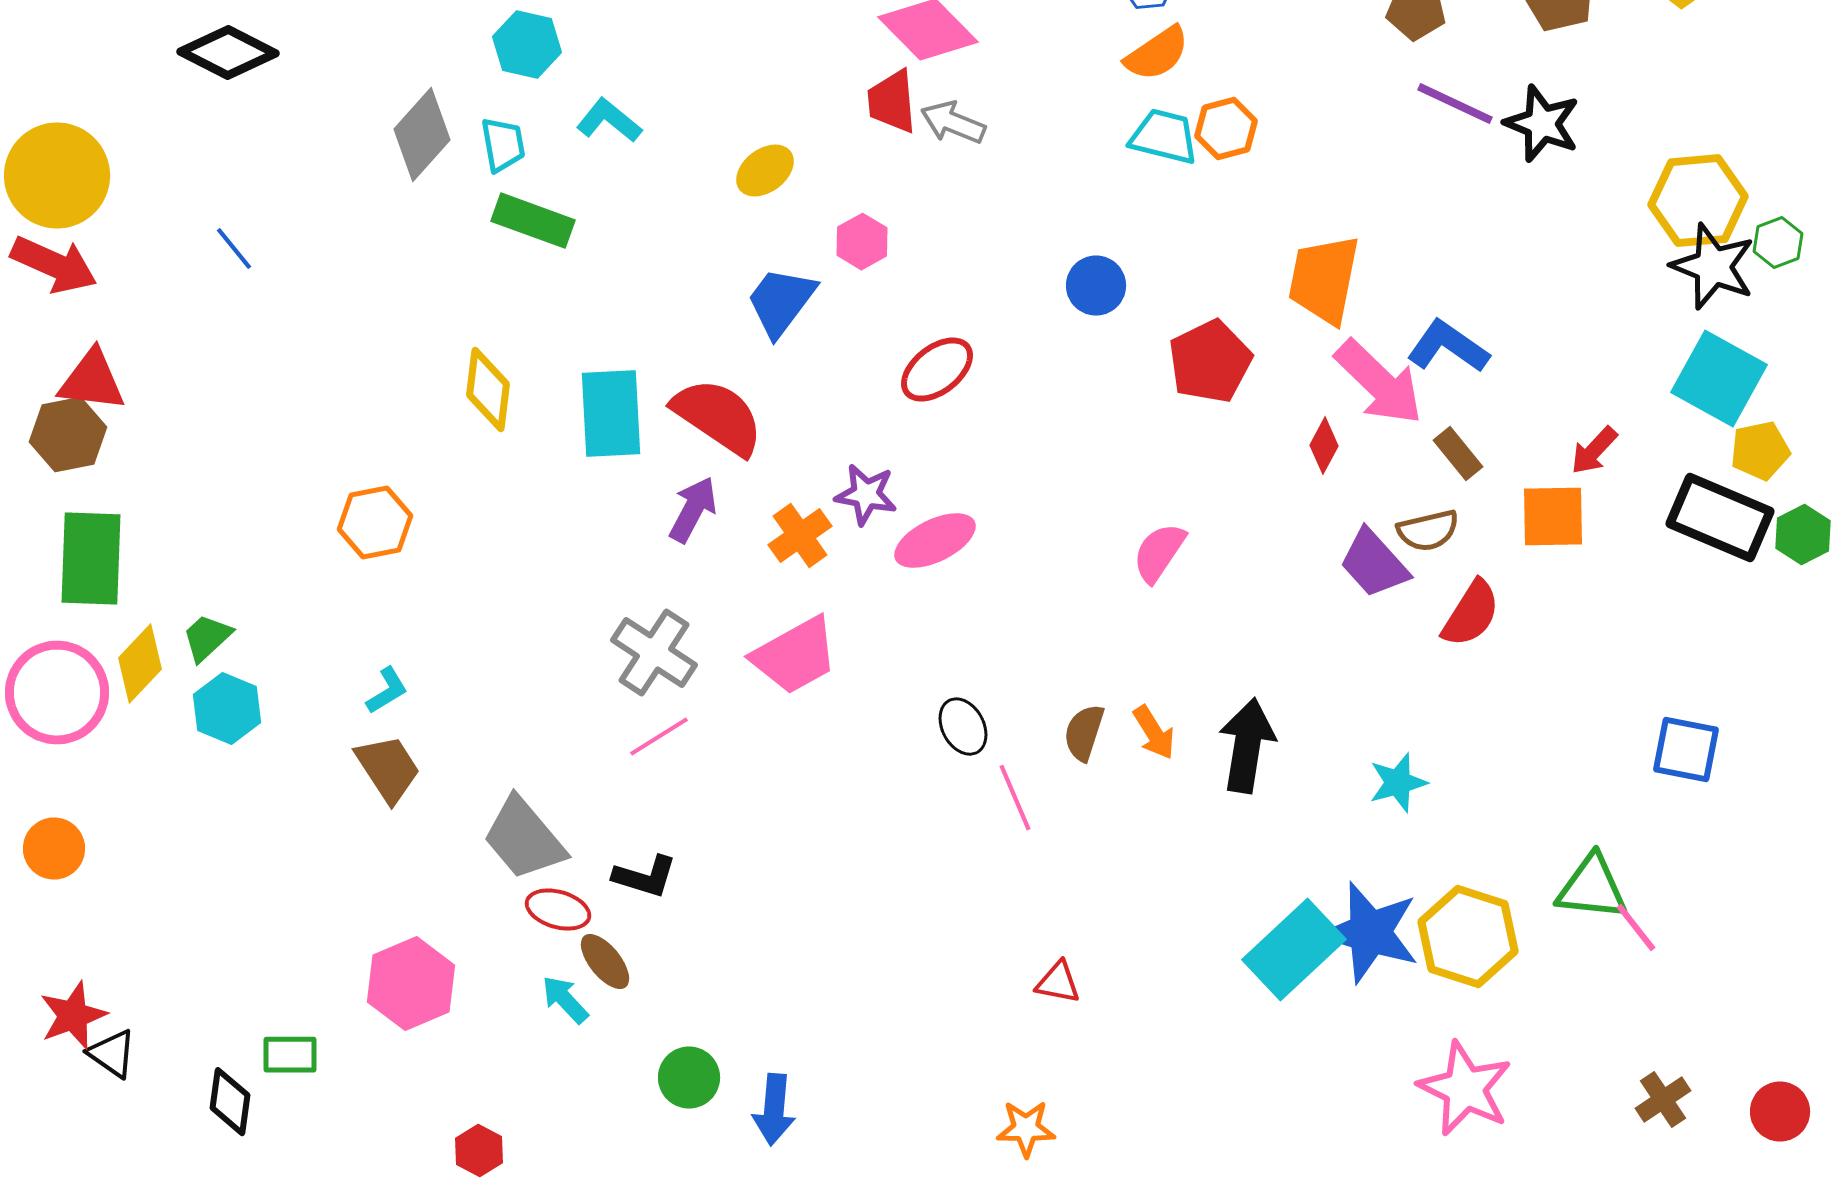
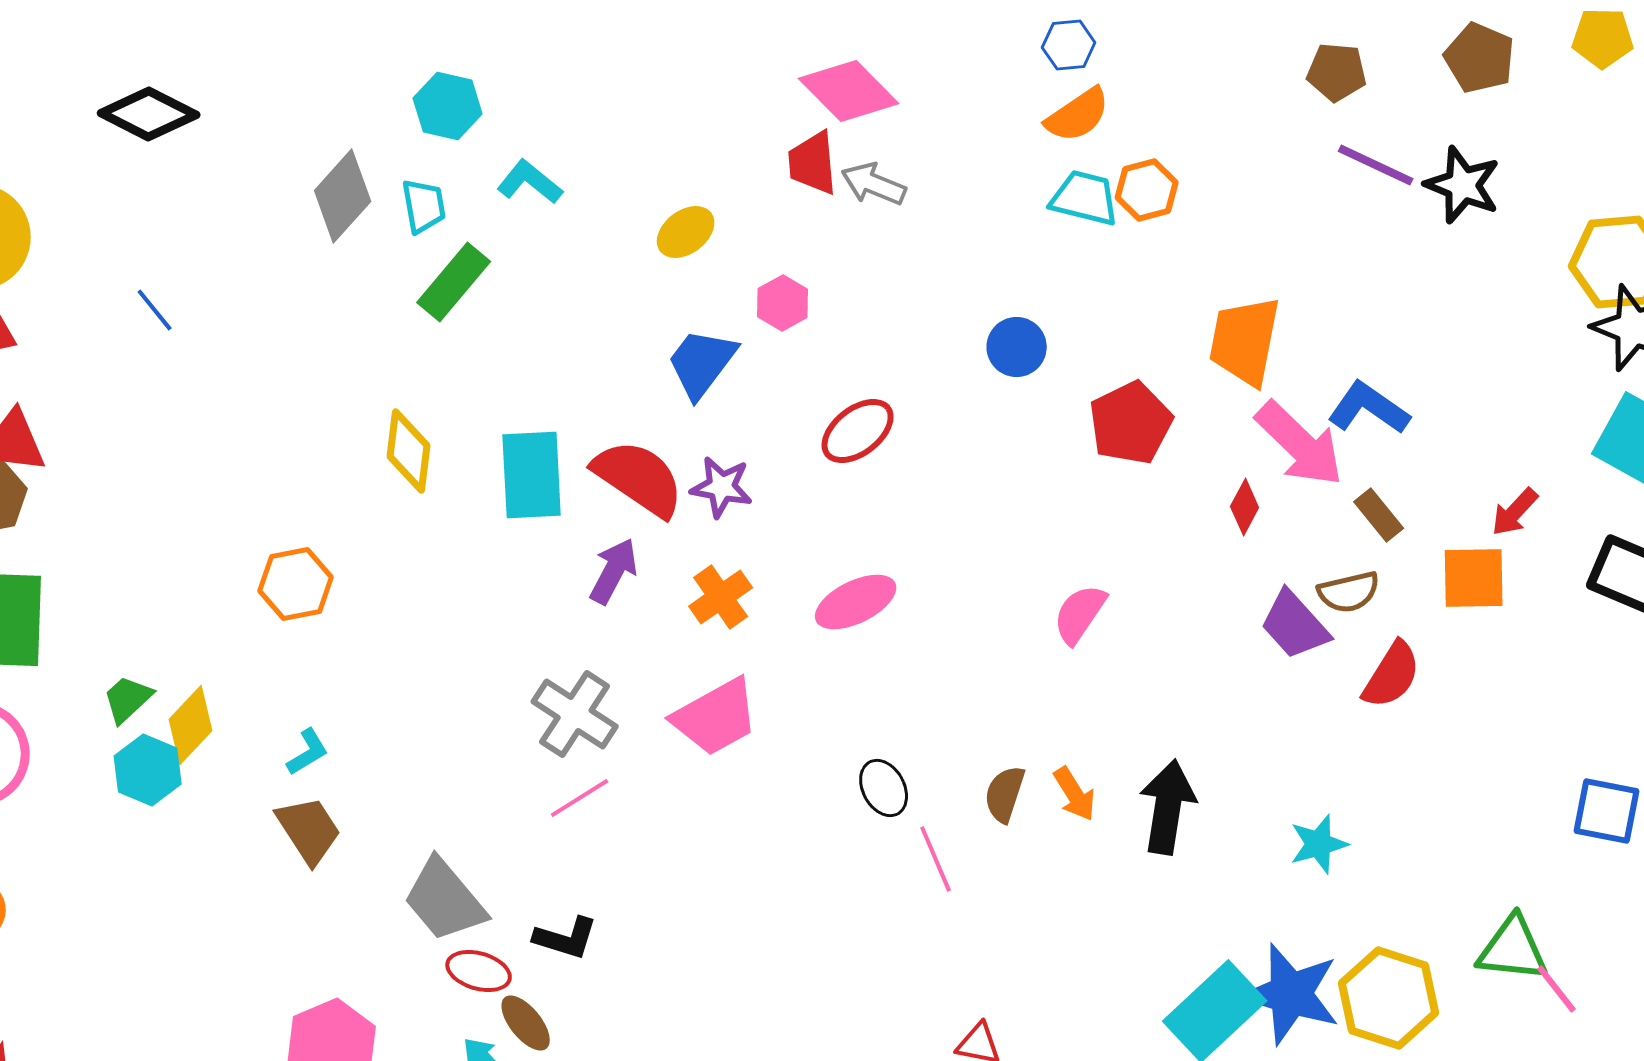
green rectangle: (533, 221) -> (454, 282), turned -70
purple star: (866, 495) -> (722, 487), moved
yellow diamond: (140, 664) -> (191, 725), moved

